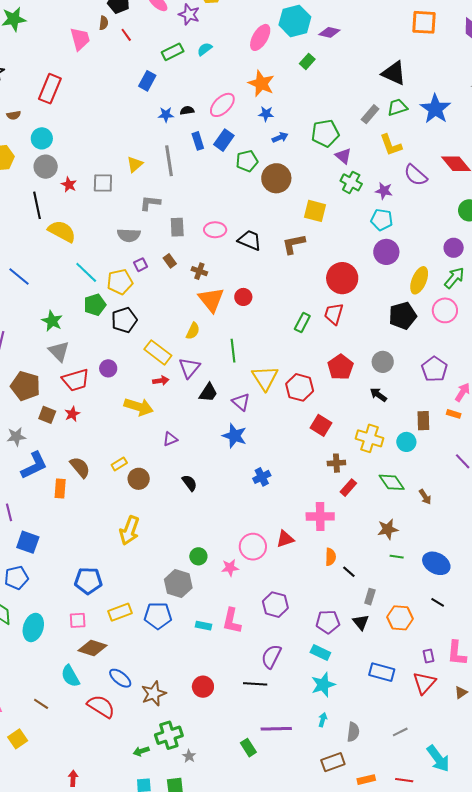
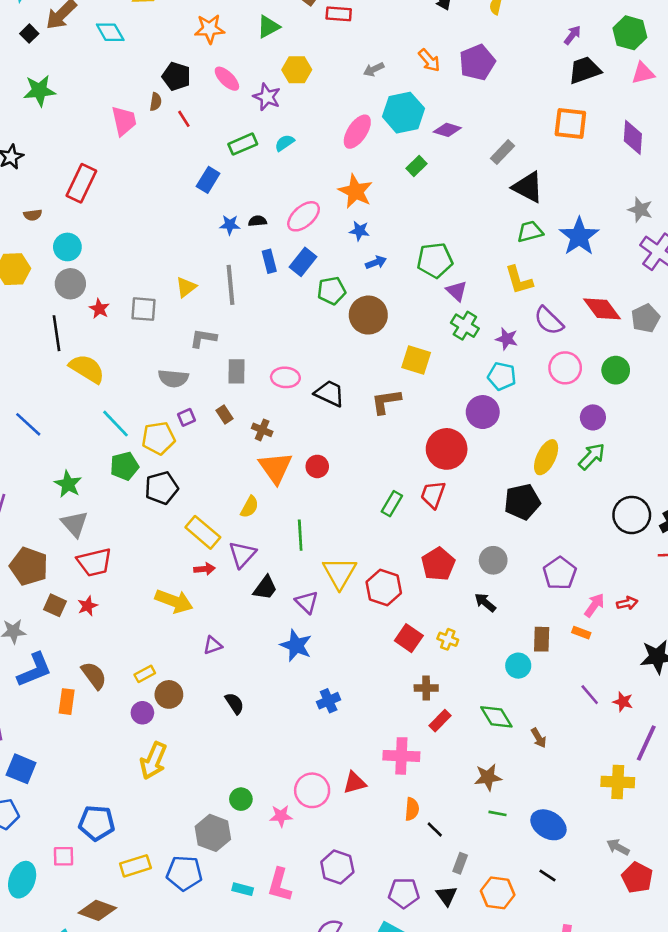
gray rectangle: (370, 114) -> (503, 152), moved
purple circle: (386, 252) -> (483, 412), moved
pink circle: (445, 310) -> (565, 368), moved
purple circle: (108, 368) -> (142, 713), moved
yellow cross: (370, 438) -> (448, 639), moved, size x0.6
pink square: (78, 620) -> (63, 856), moved

